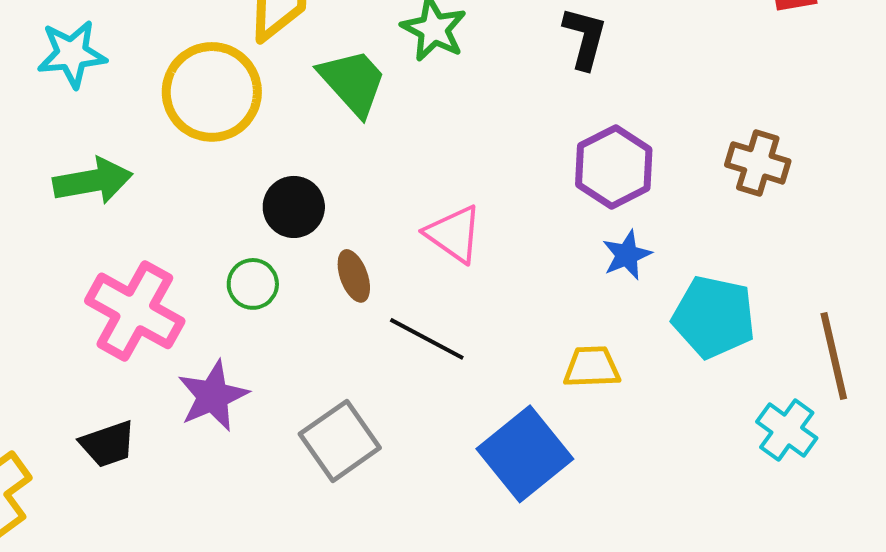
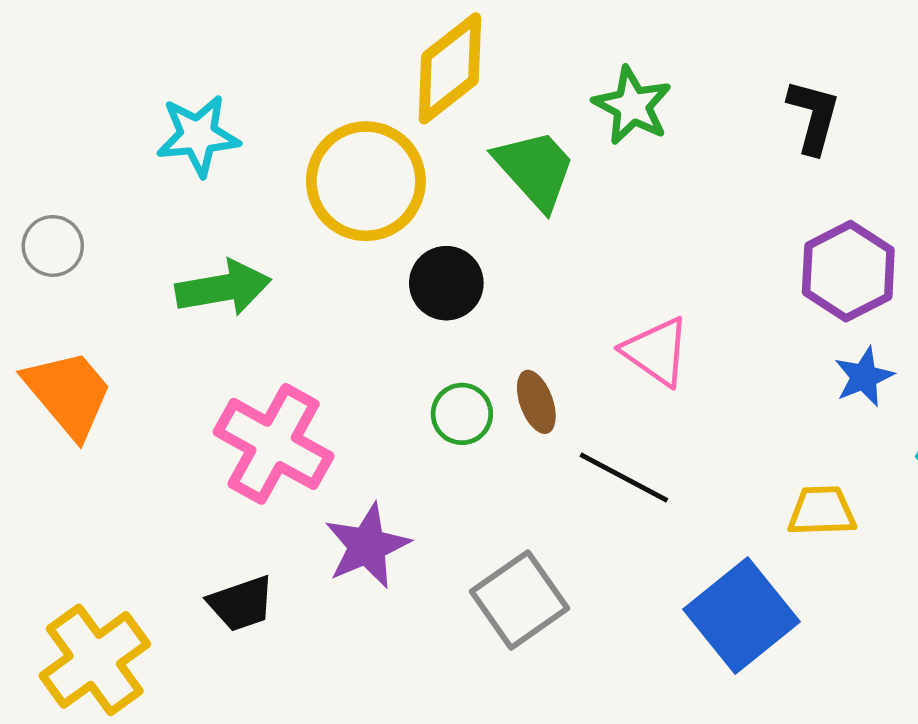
black circle: (294, 207) -> (446, 283), moved
green circle: (253, 284) -> (462, 414), moved

